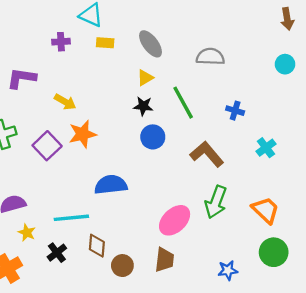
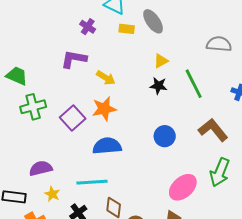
purple cross: (61, 42) -> (88, 27), turned 35
gray ellipse: (151, 44) -> (153, 21), moved
purple L-shape: (21, 78) -> (74, 59), moved
yellow arrow: (65, 102) -> (106, 78), moved
blue circle: (153, 137) -> (165, 136), moved
blue semicircle: (111, 185) -> (107, 146), moved

